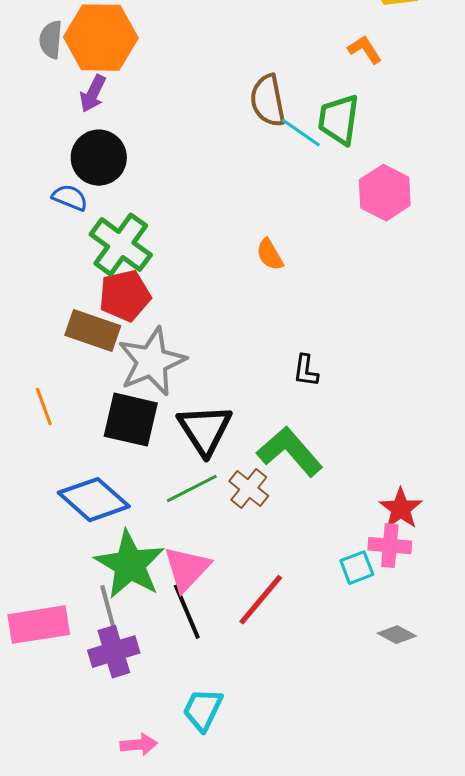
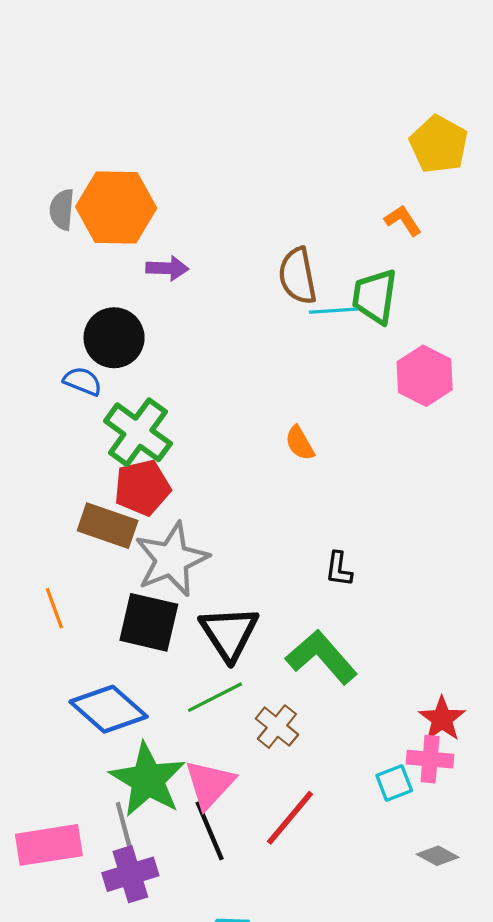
purple arrow: (93, 94) -> (167, 268), moved, turned -114
cyan line: (301, 133) -> (333, 311), turned -39
brown cross: (249, 489) -> (277, 727), moved

